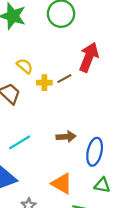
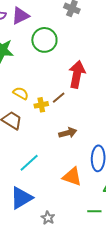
brown arrow: (66, 137) -> (68, 133), moved
orange triangle: (62, 184) -> (72, 177), moved

